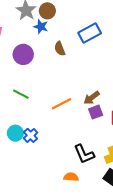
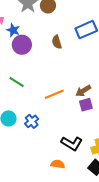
blue star: (41, 27) -> (13, 30), moved
blue cross: (31, 135) -> (32, 121), moved
black L-shape: (84, 154) -> (72, 143), turned -40

